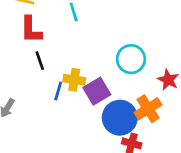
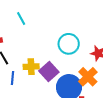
blue line: (58, 91) -> (12, 78), moved

